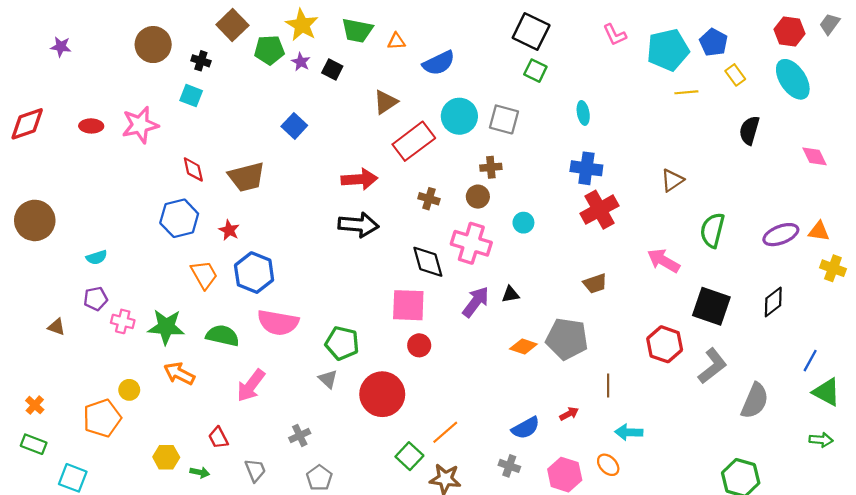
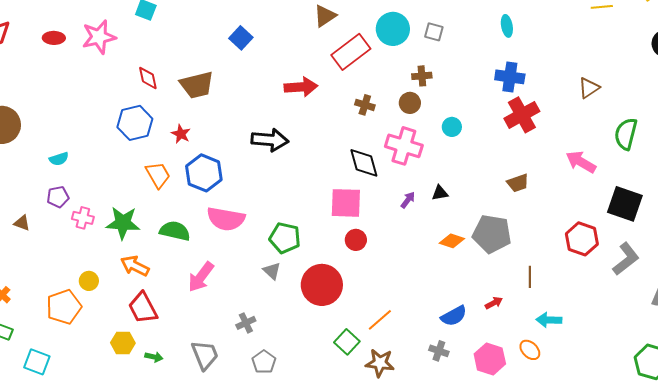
gray square: (504, 119) -> (434, 32), size x0.7
black arrow: (358, 225) -> (270, 140), moved
purple arrow: (476, 302) -> (408, 200), size x0.6
red trapezoid: (218, 438) -> (143, 308), moved, size x1.6
gray trapezoid: (255, 470) -> (205, 355), size x1.4

